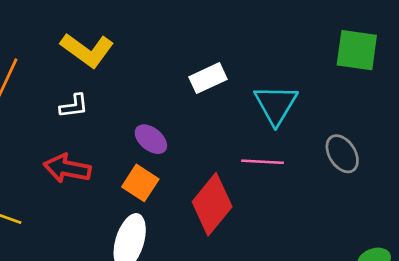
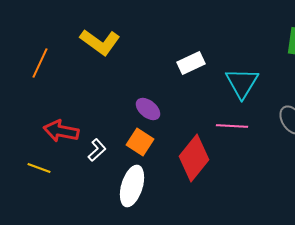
white L-shape: (74, 106) -> (97, 150), moved, turned -35
red arrow: (67, 168) -> (61, 131), moved

